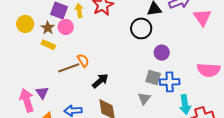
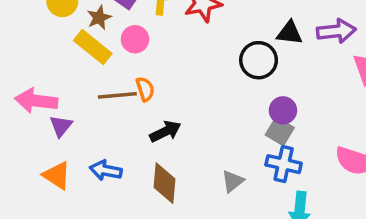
pink circle: (66, 27) -> (135, 39), moved
yellow rectangle: (48, 45) -> (93, 47), size x1.5
gray square: (153, 78) -> (280, 131), moved
pink arrow: (27, 100) -> (36, 101), moved, turned -80

